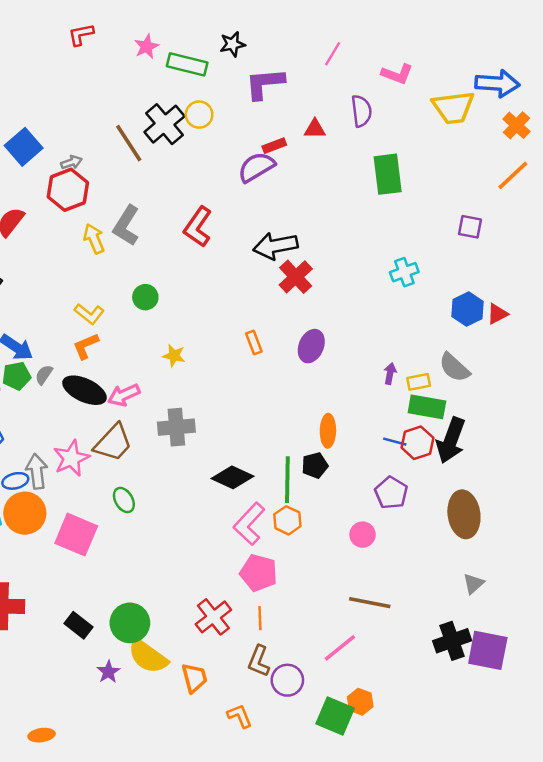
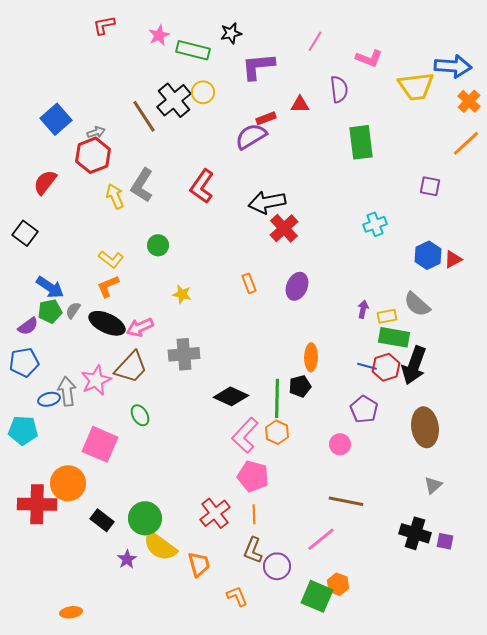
orange circle: (25, 513) -> (68, 483), moved
black cross: (452, 641) -> (415, 533), turned 36
purple square: (488, 650) -> (445, 541), size x0.5

